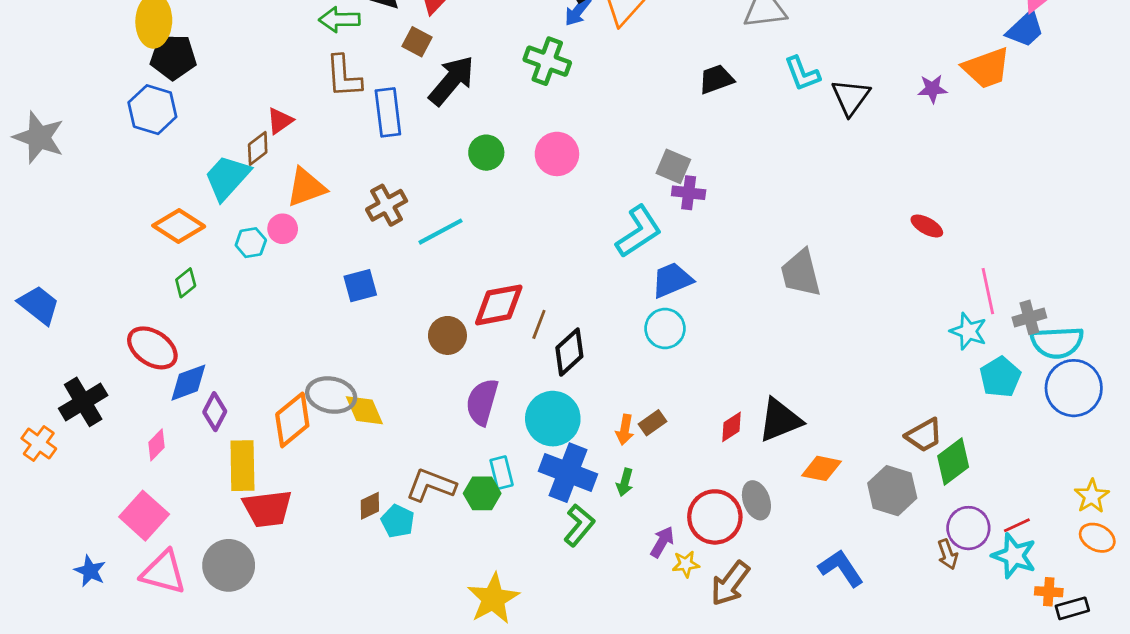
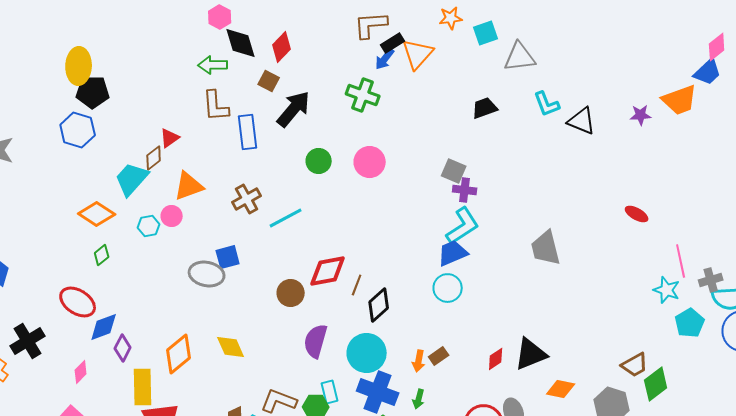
black triangle: (851, 97) -> (582, 121), turned -44
cyan L-shape: (639, 232) -> (463, 226), moved
gray ellipse: (331, 395) -> (207, 274), moved

